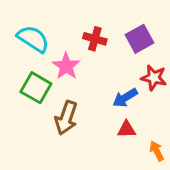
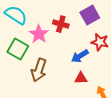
red cross: (95, 39) -> (61, 24), moved

